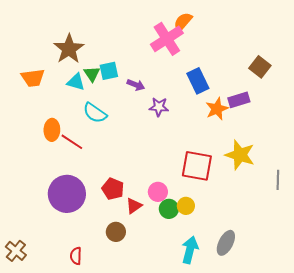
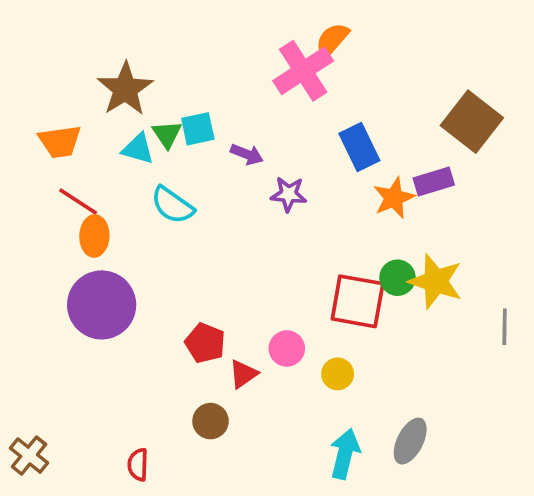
brown square: (260, 67) -> (472, 122), size x1.5
red line: (72, 142) -> (78, 201), moved
purple circle: (67, 194) -> (102, 305), moved
green circle: (169, 209) -> (397, 278), moved

